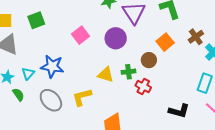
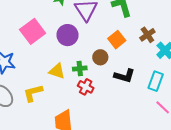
pink square: (81, 35) -> (33, 31), size x1.4
red cross: (143, 86) -> (86, 87), moved
black L-shape: (179, 111) -> (124, 76), moved

